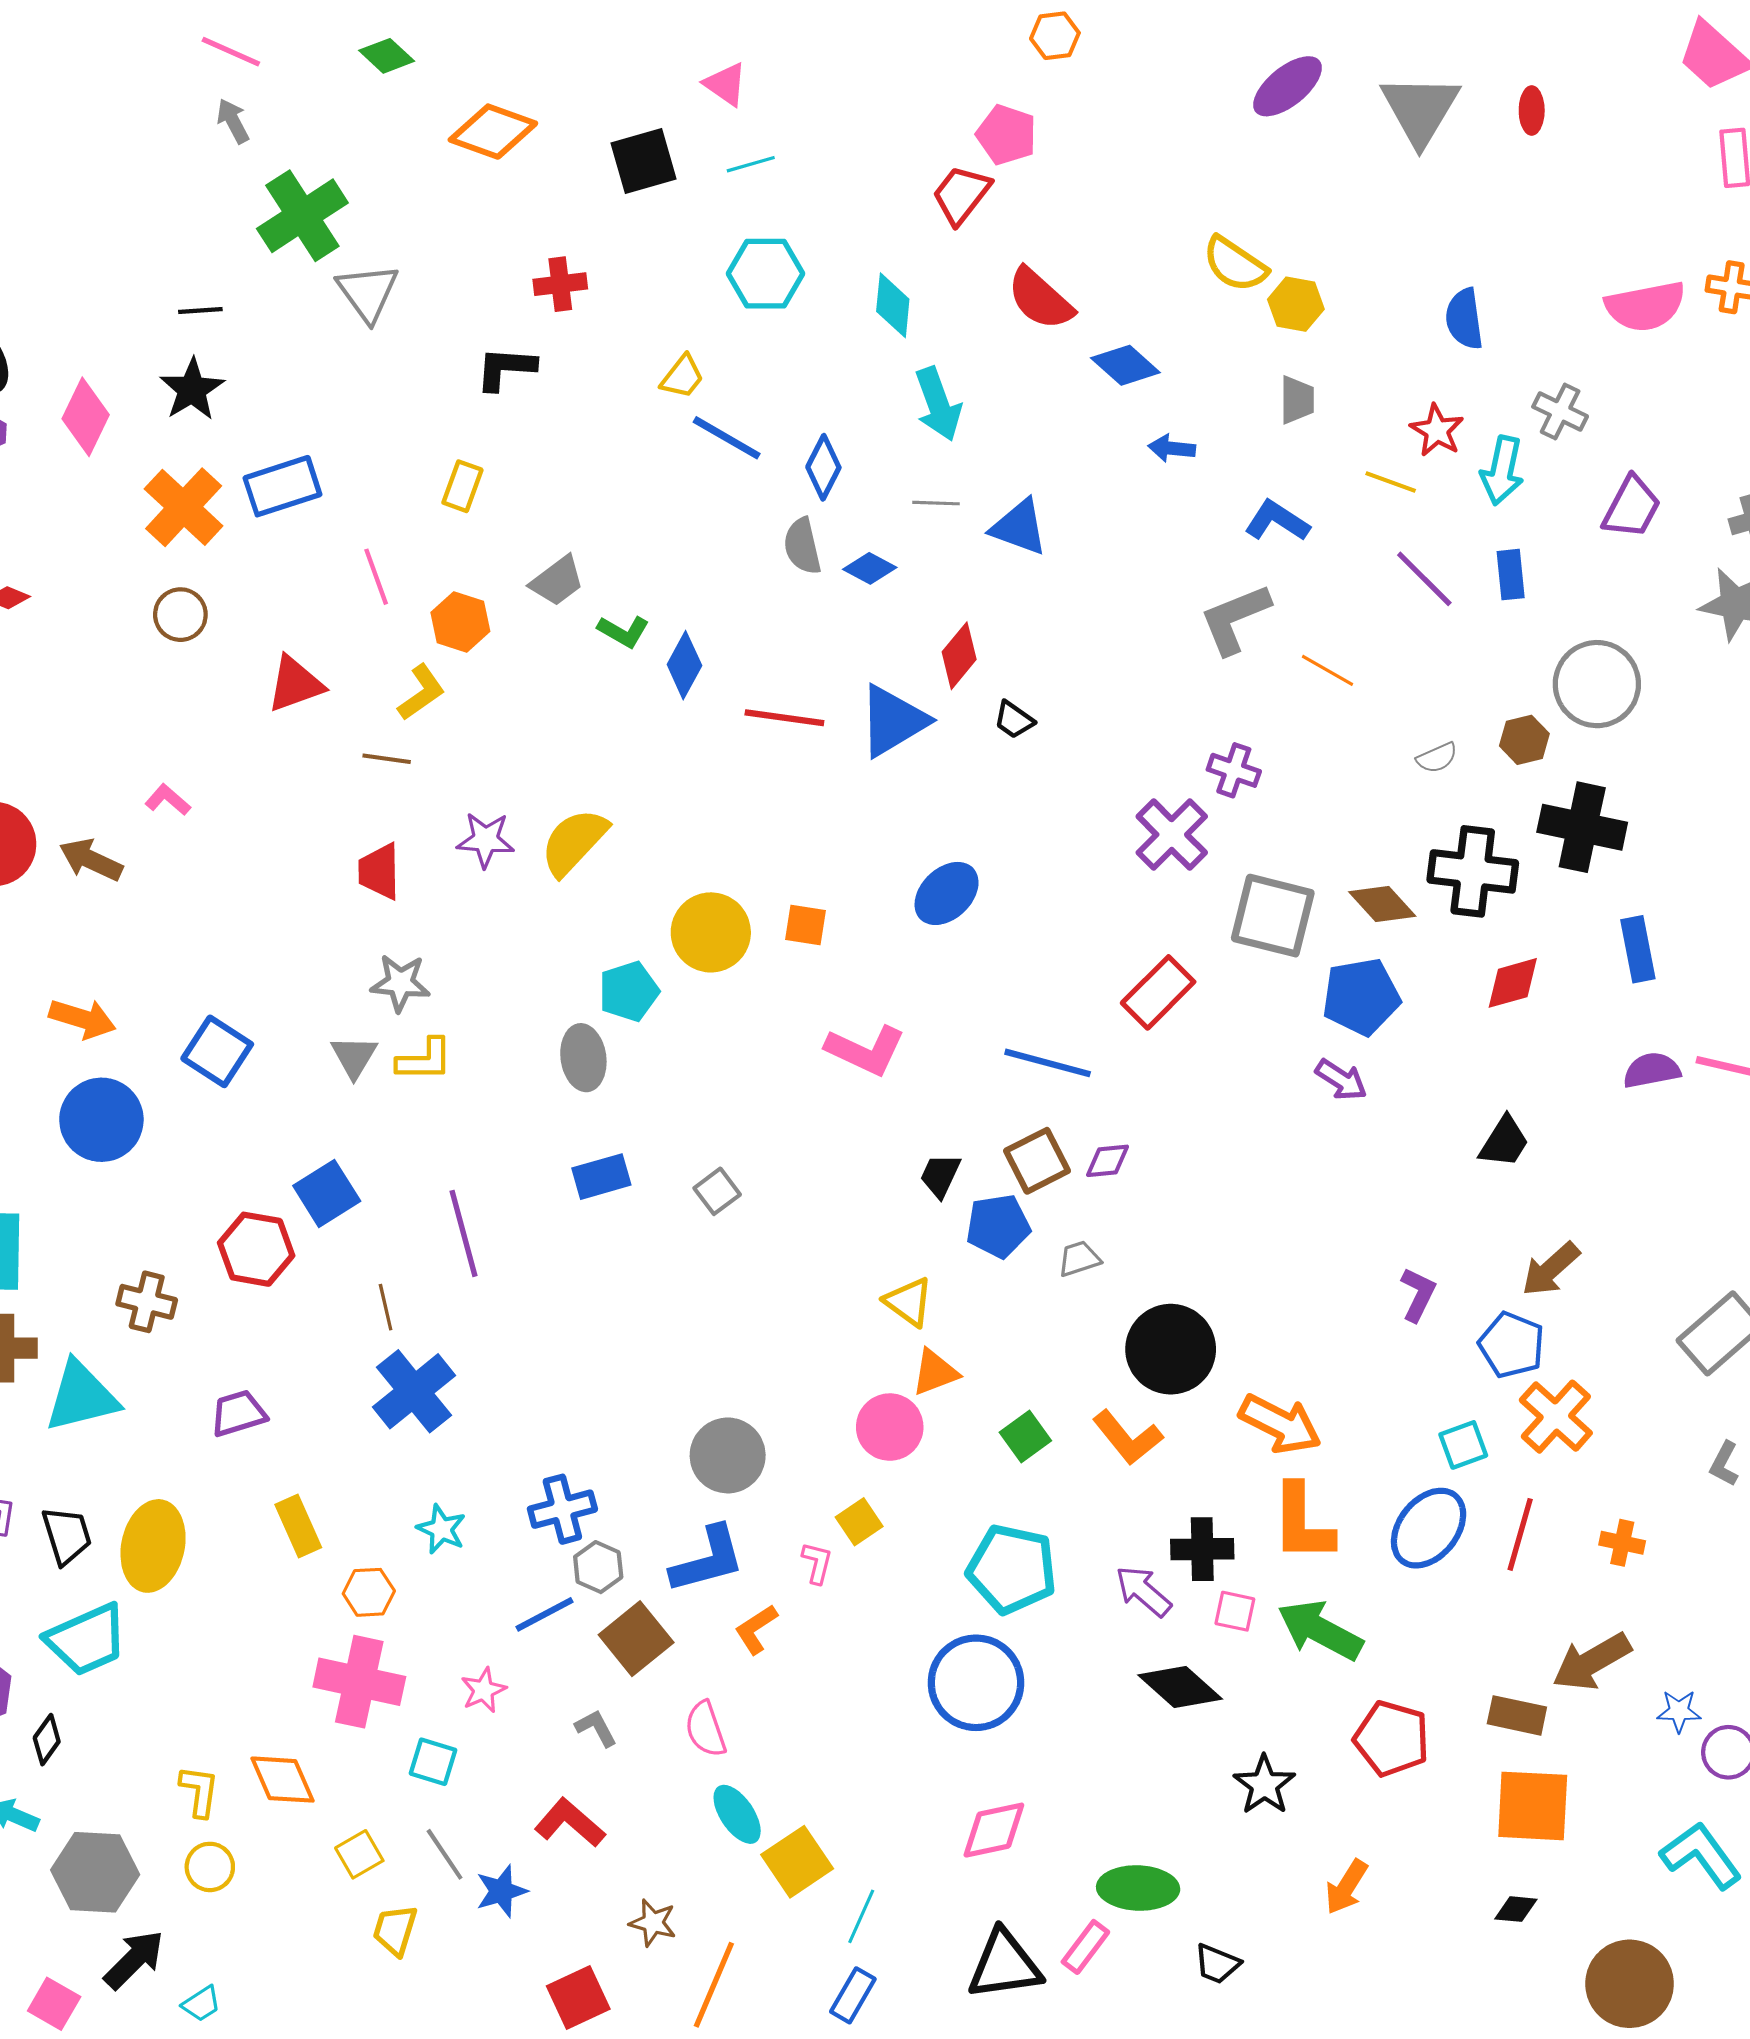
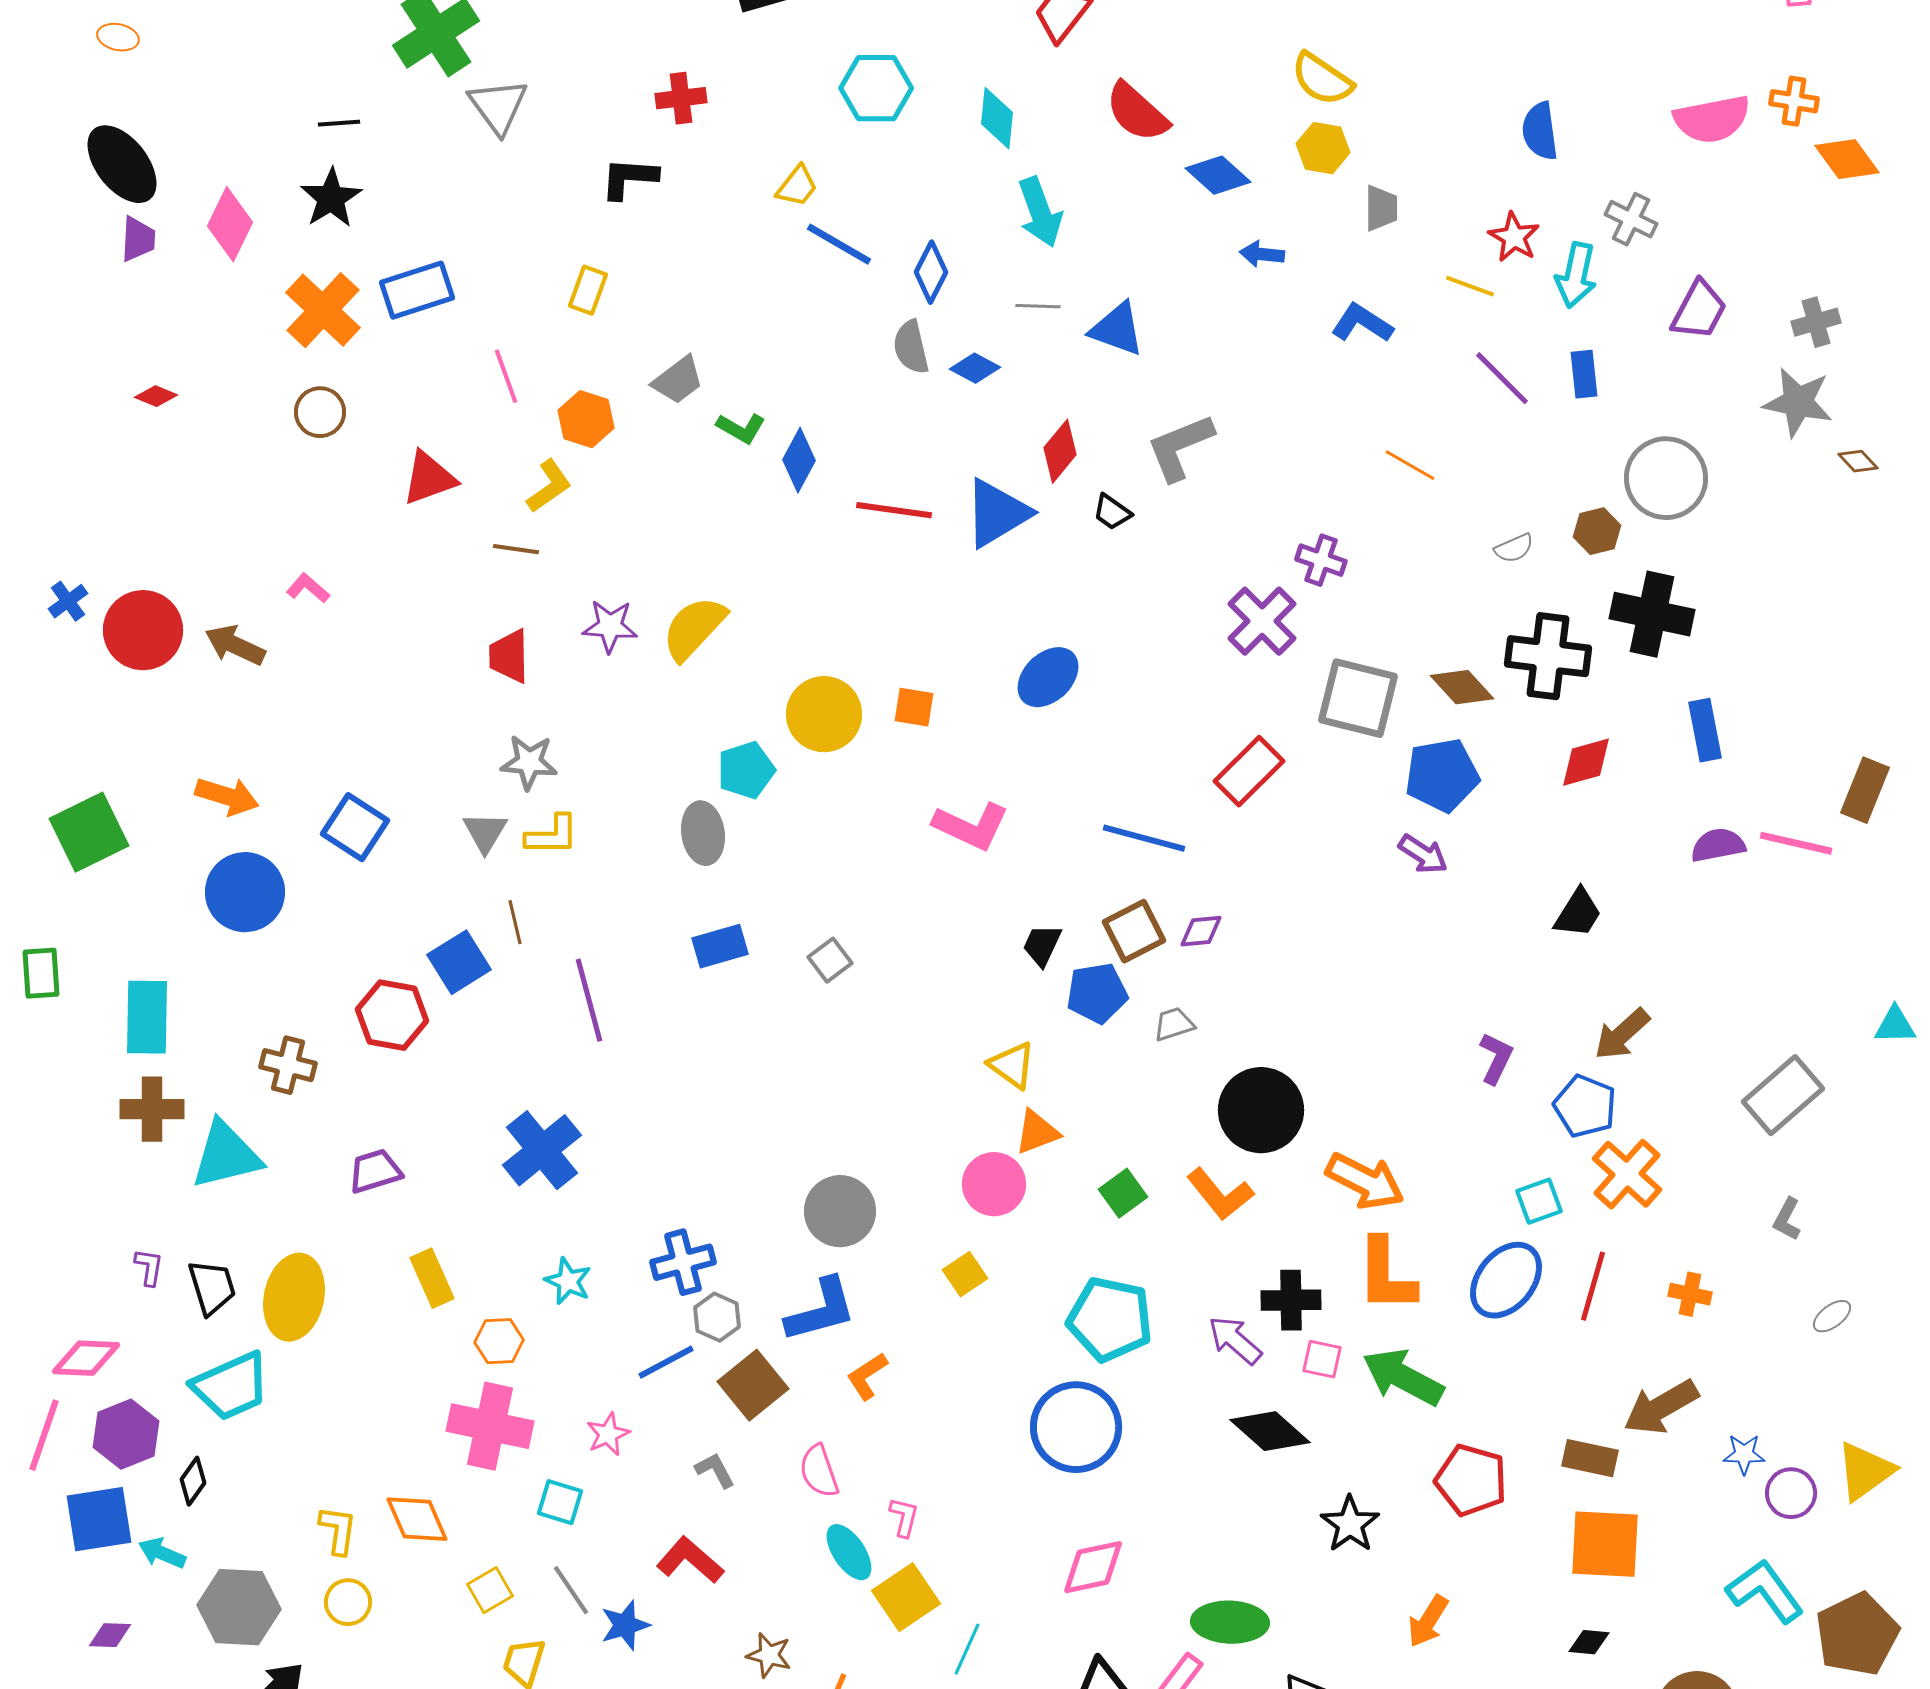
yellow hexagon: (1296, 304) -> (1323, 148), moved
gray L-shape: (1235, 619) -> (1180, 447), moved
brown line: (386, 1307) -> (515, 922), moved
pink L-shape: (817, 1563) -> (904, 1517), moved

